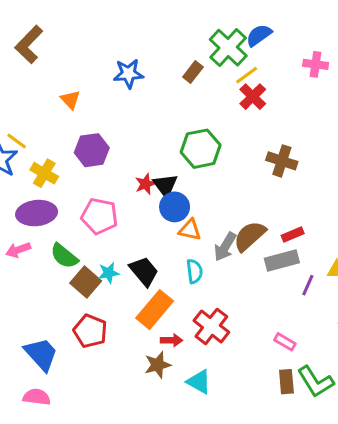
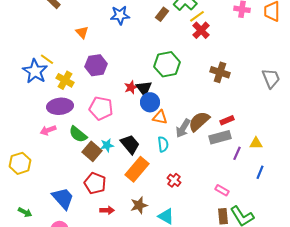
red cross: (211, 326) -> (174, 180), size x0.6
red arrow: (171, 340) -> (107, 210), moved

